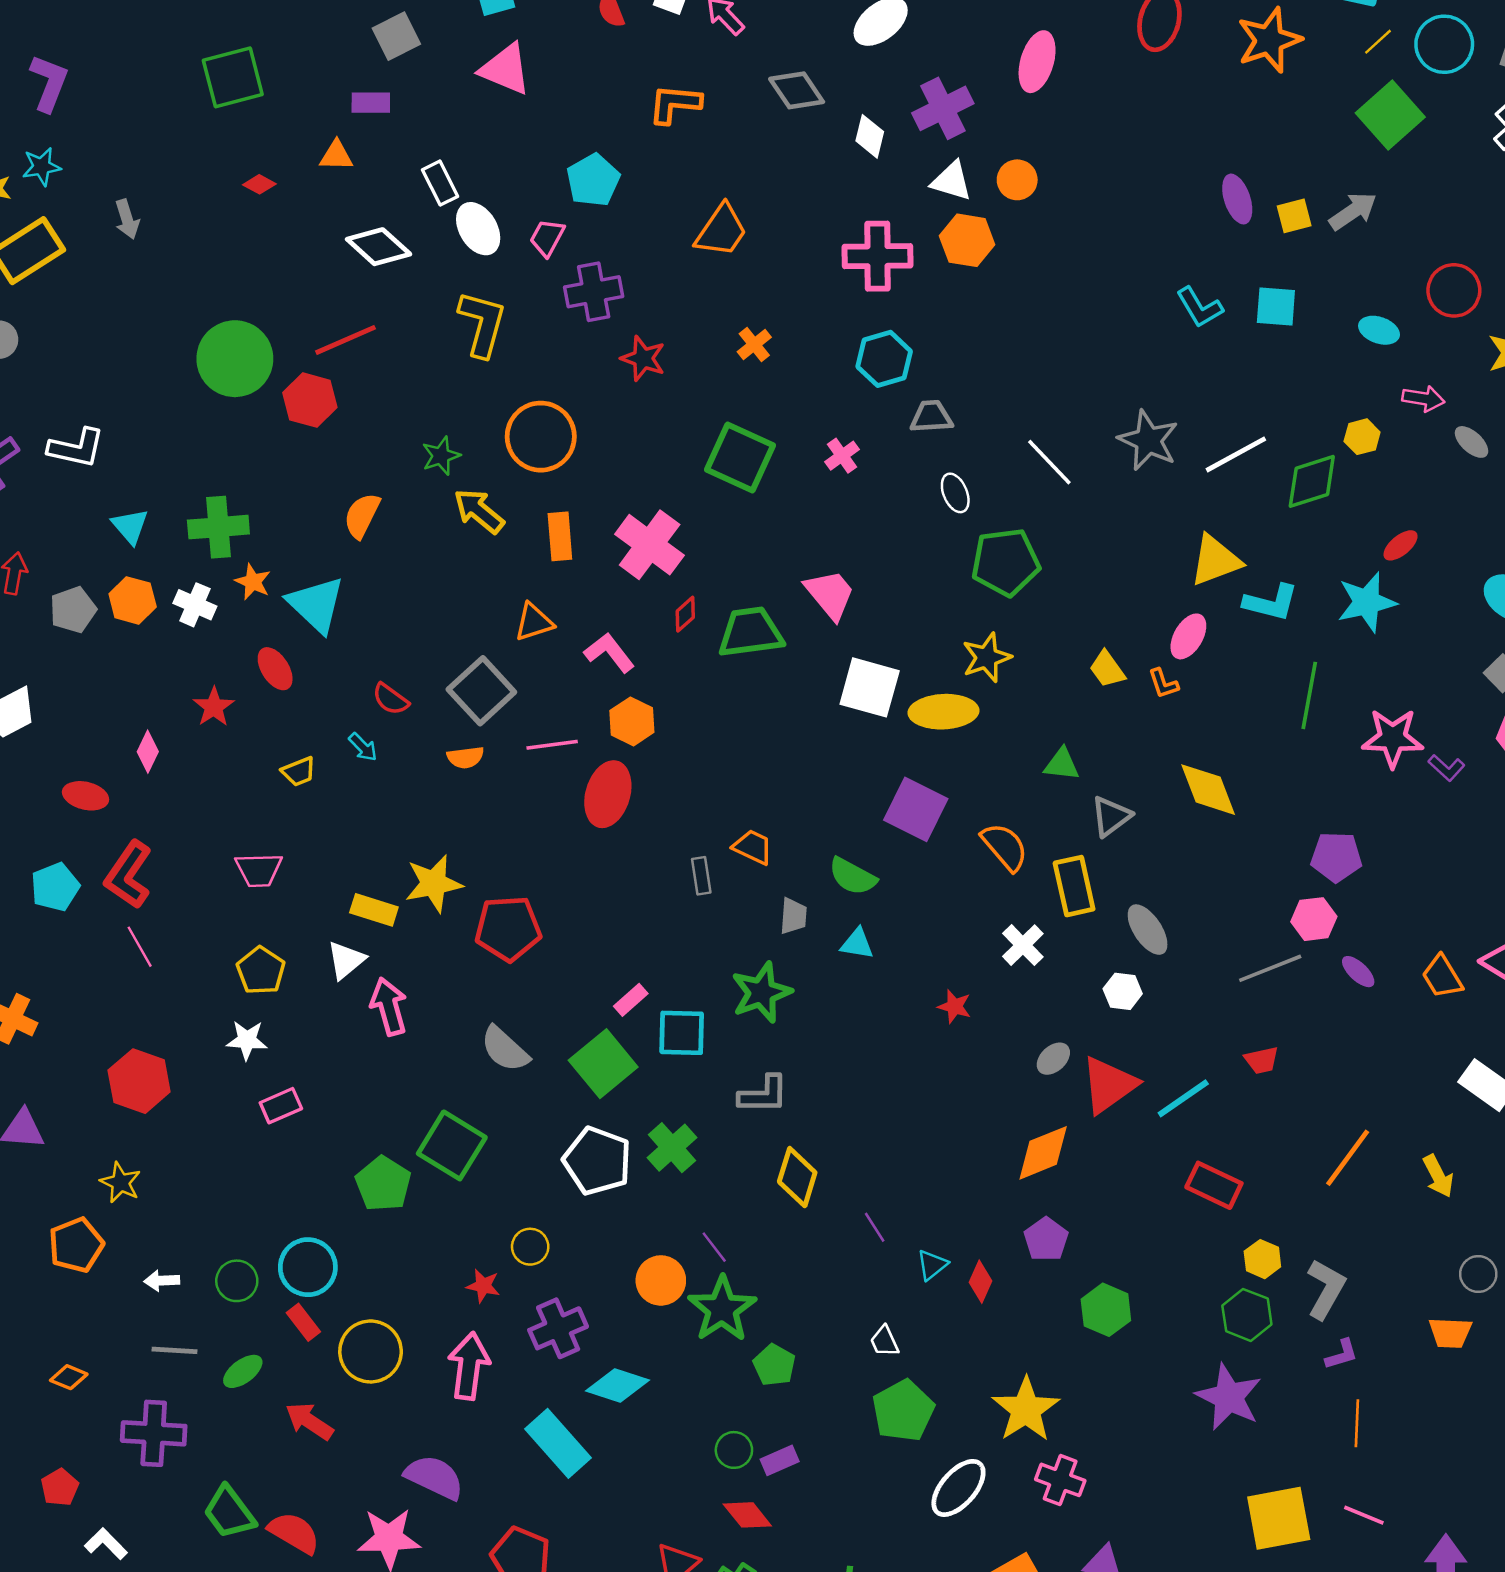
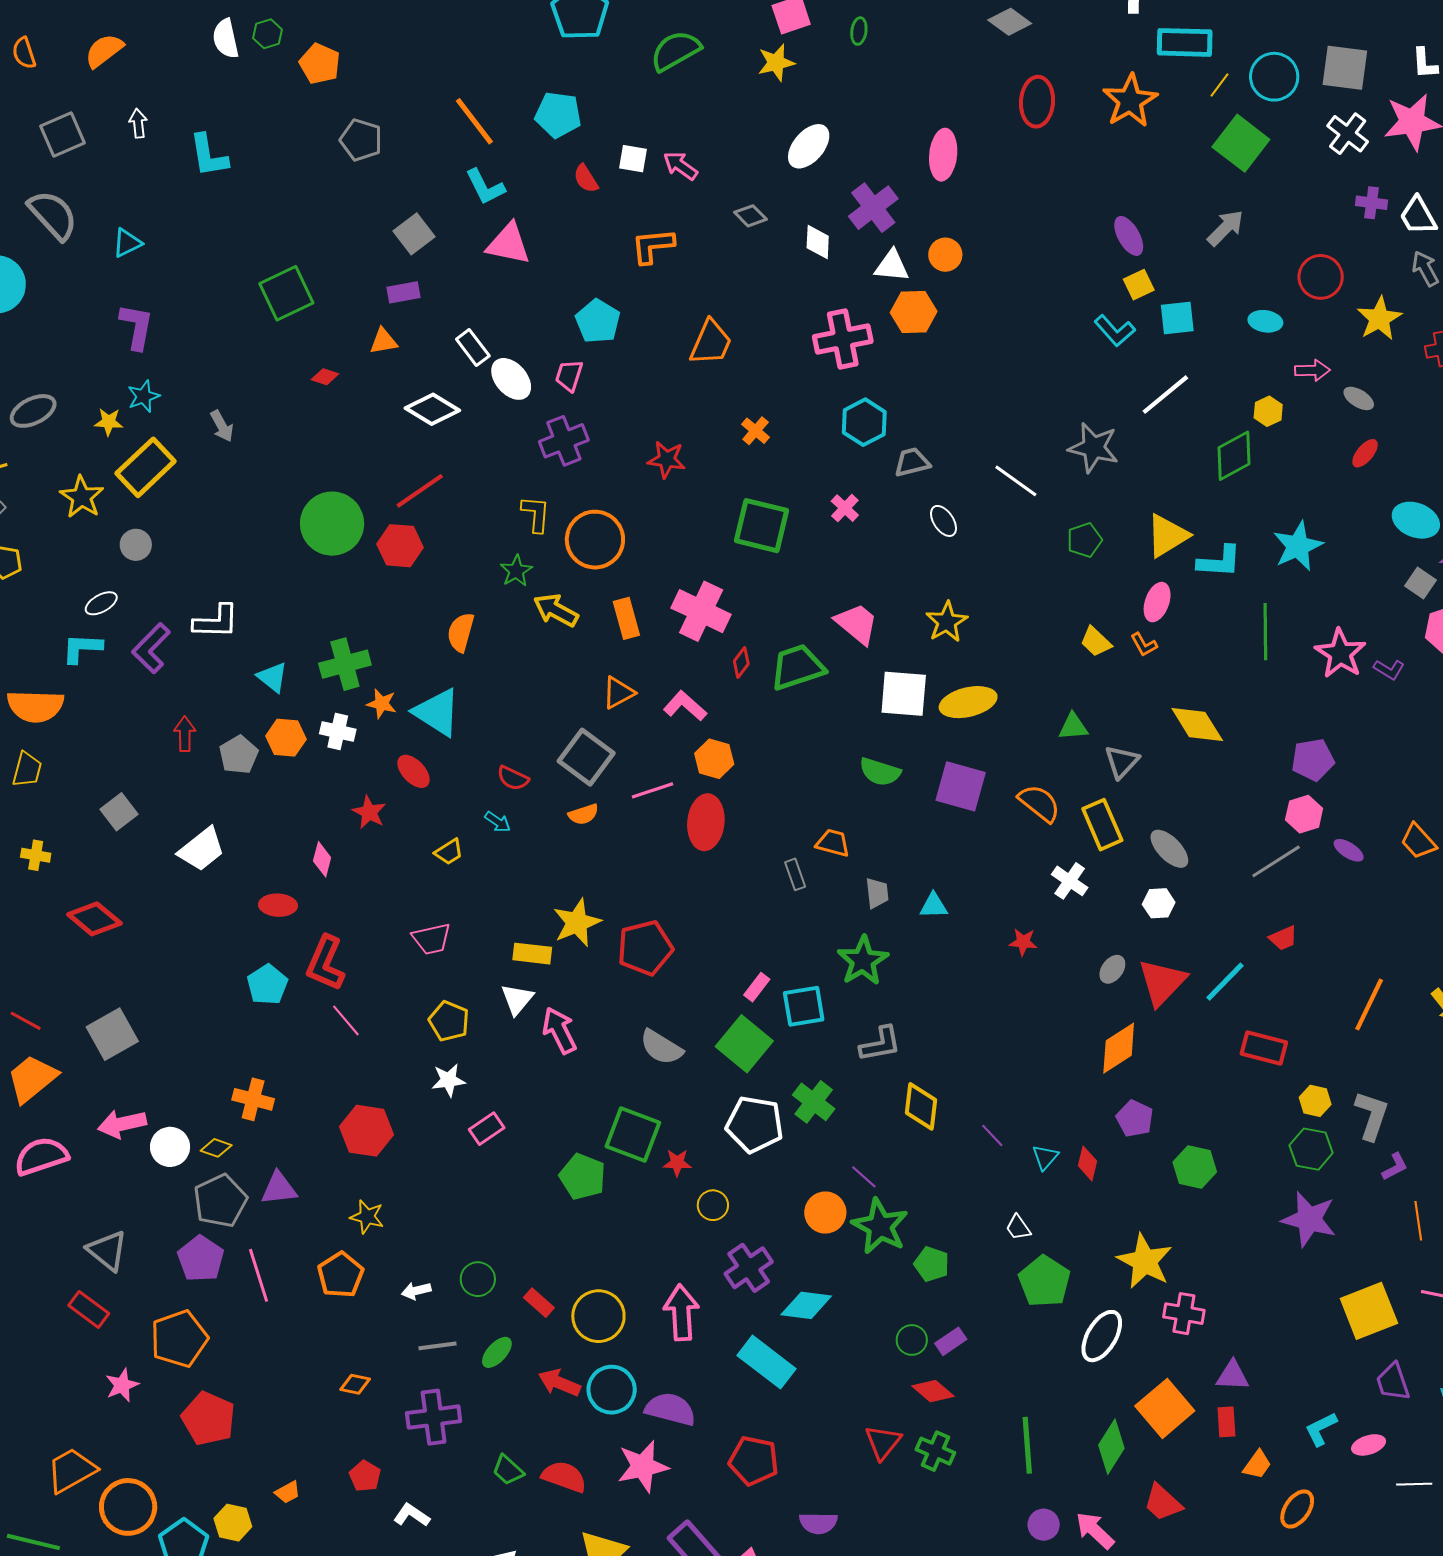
gray diamond: (797, 90) -> (751, 216), size x0.7
yellow square: (1294, 216) -> (1139, 285), moved
purple cross: (594, 292) -> (564, 441), moved
yellow L-shape: (482, 324) -> (536, 514), moved, size x0.7
white line: (1236, 454) -> (1165, 395), moved
red ellipse: (1401, 545) -> (1365, 453), moved
green pentagon: (1006, 562) -> (1084, 540), moved, size x0.6
yellow star: (987, 657) -> (947, 622), moved
pink star: (1393, 738) -> (1340, 653), turned -30
green semicircle: (853, 876) -> (880, 772), moved
cyan circle: (308, 1267) -> (612, 1390), moved
red star: (483, 1286) -> (677, 1163), moved
green trapezoid: (229, 1512) -> (508, 1470), size x0.7

